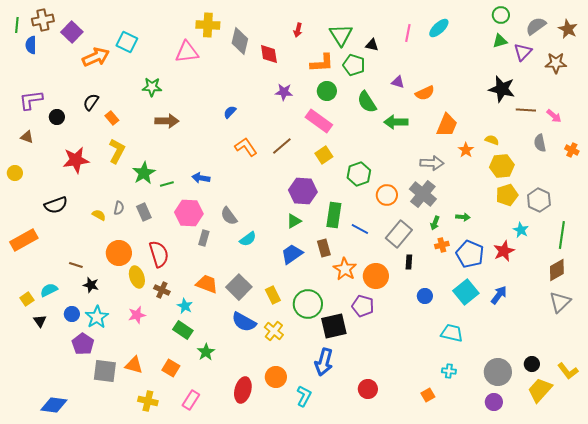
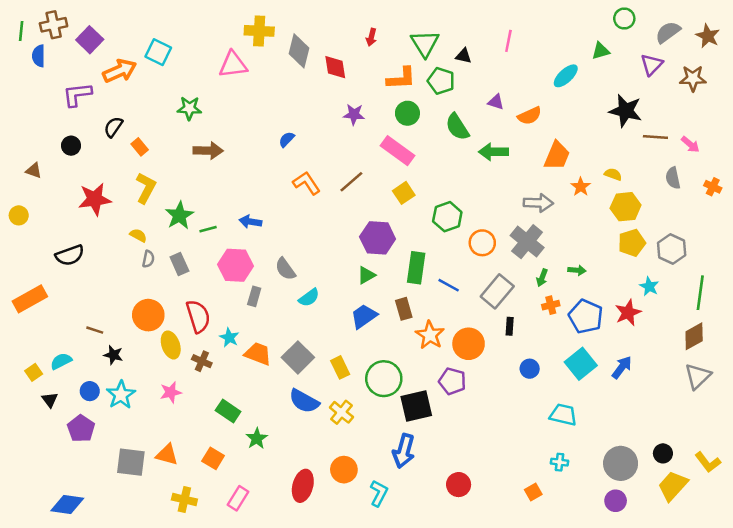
cyan ellipse: (439, 28) -> (566, 76), moved
green triangle: (500, 41) -> (601, 51), moved
purple L-shape: (31, 100) -> (77, 95), moved
yellow semicircle: (99, 215) -> (138, 235), moved
cyan star: (185, 306) -> (229, 338), moved
purple pentagon: (83, 344) -> (81, 428), moved

